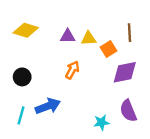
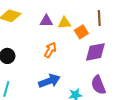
blue arrow: (48, 106) -> (49, 81), moved

